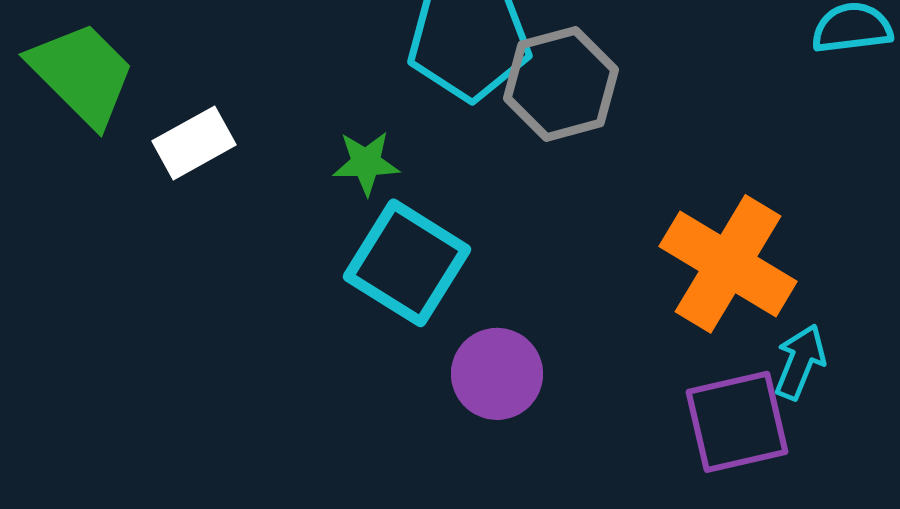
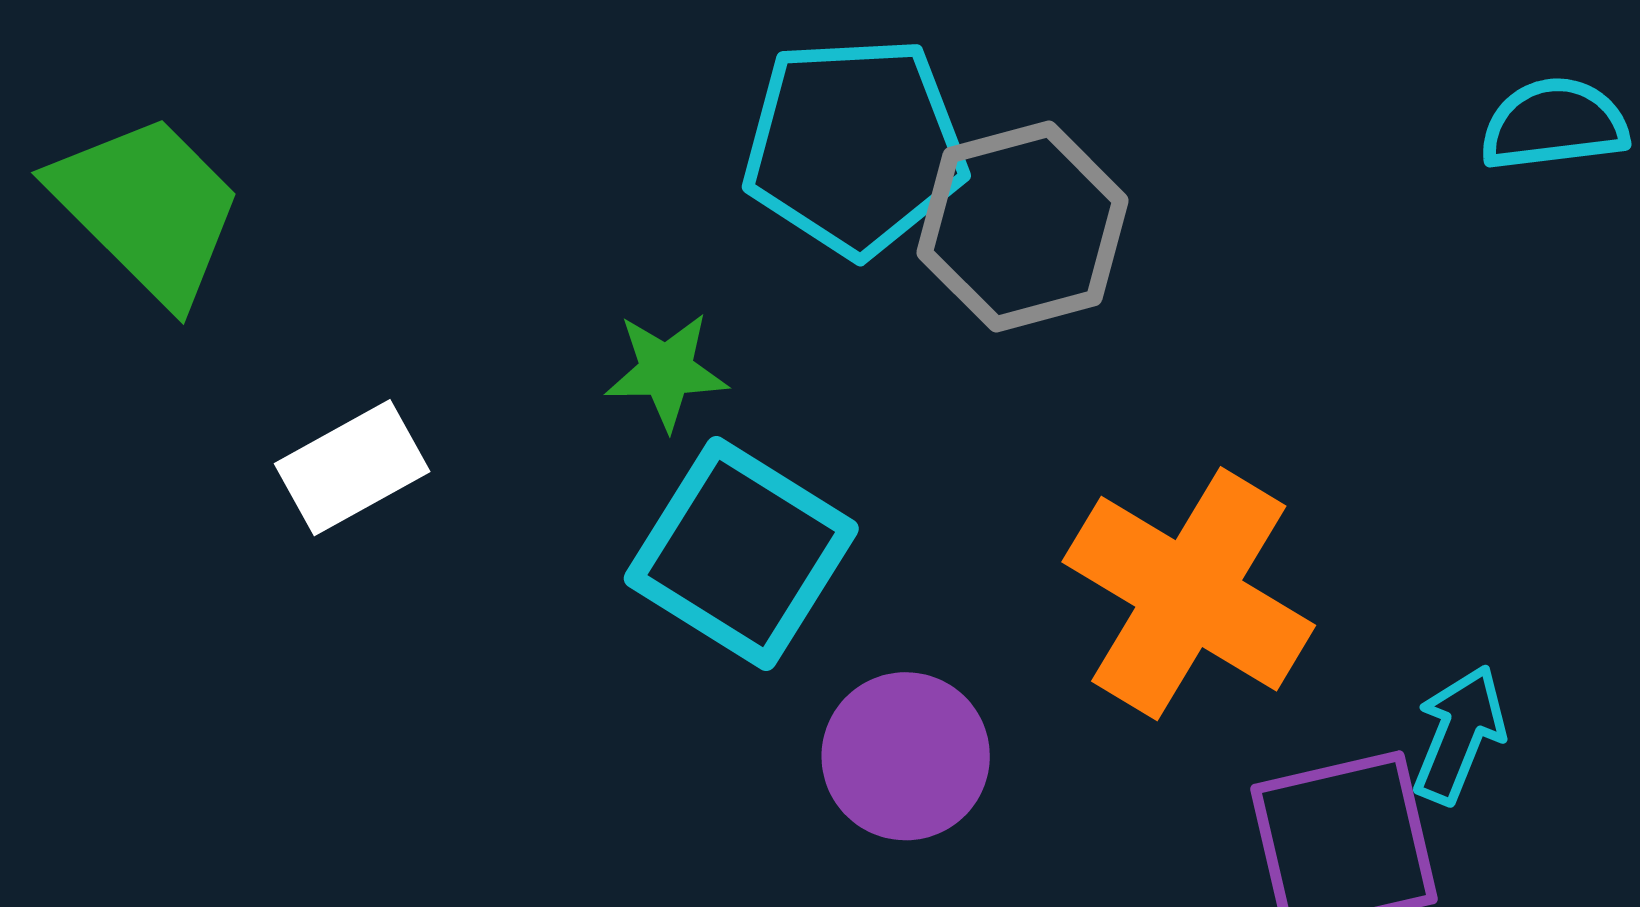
white rectangle: (194, 143) -> (352, 468), moved
orange cross: (728, 264) -> (1189, 594), moved

